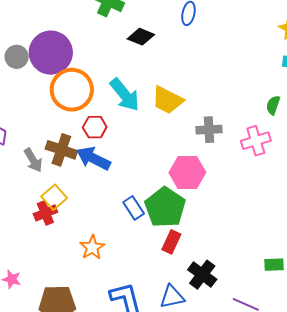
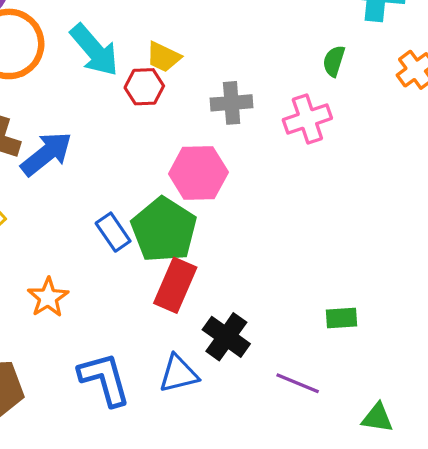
yellow trapezoid: (167, 100) -> (163, 57), size x0.7
red hexagon: (95, 127) -> (144, 87), moved
blue arrow: (93, 158) -> (46, 154), turned 116
red rectangle: (171, 242) -> (175, 285), size x1.4

